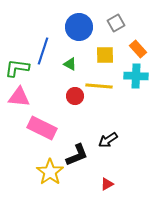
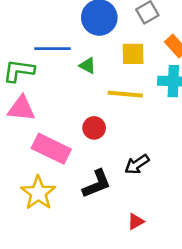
blue line: (43, 51) -> (53, 49), turned 72
red circle: (75, 96) -> (94, 128), moved
yellow star: (50, 172) -> (38, 193), moved

